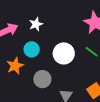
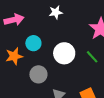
white star: (36, 24) -> (56, 12), moved

